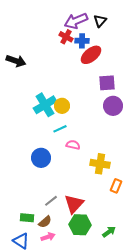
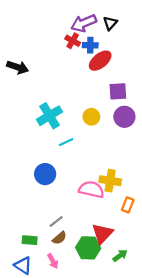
yellow circle: (62, 106) -> (91, 117), moved
pink semicircle: (73, 145) -> (91, 189), moved, size x1.6
red triangle: (74, 204) -> (102, 234), moved
brown semicircle: (45, 222) -> (59, 238), moved
pink arrow: (48, 237) -> (53, 261), turned 80

